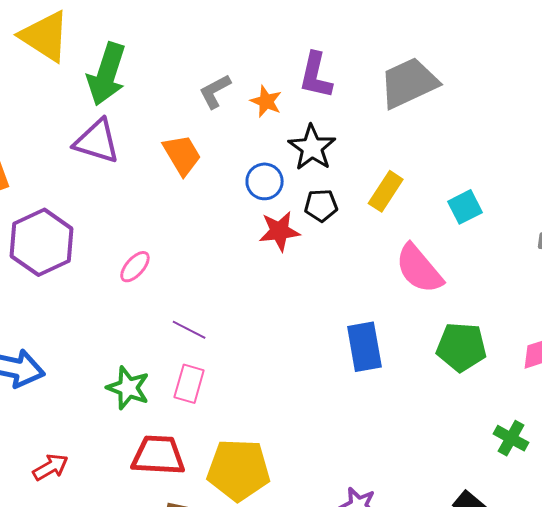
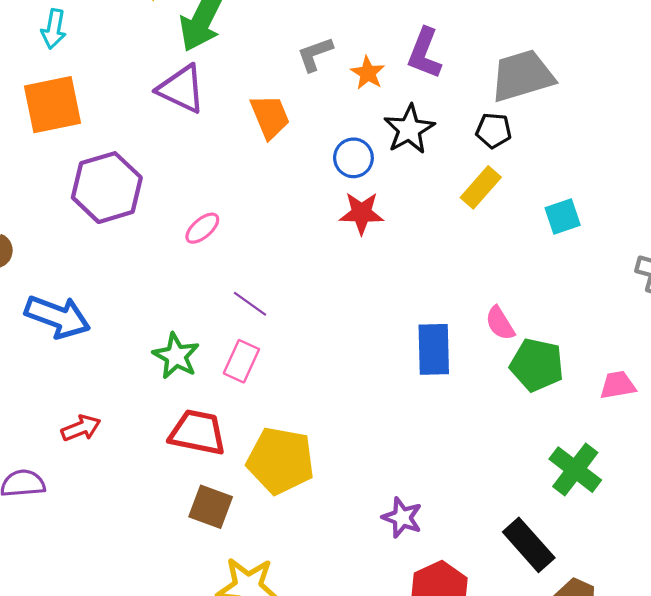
black pentagon: (321, 205) -> (494, 131), moved
pink semicircle: (419, 269) -> (500, 323), moved, size x0.6
green cross: (511, 438) -> (575, 470), size x1.4

